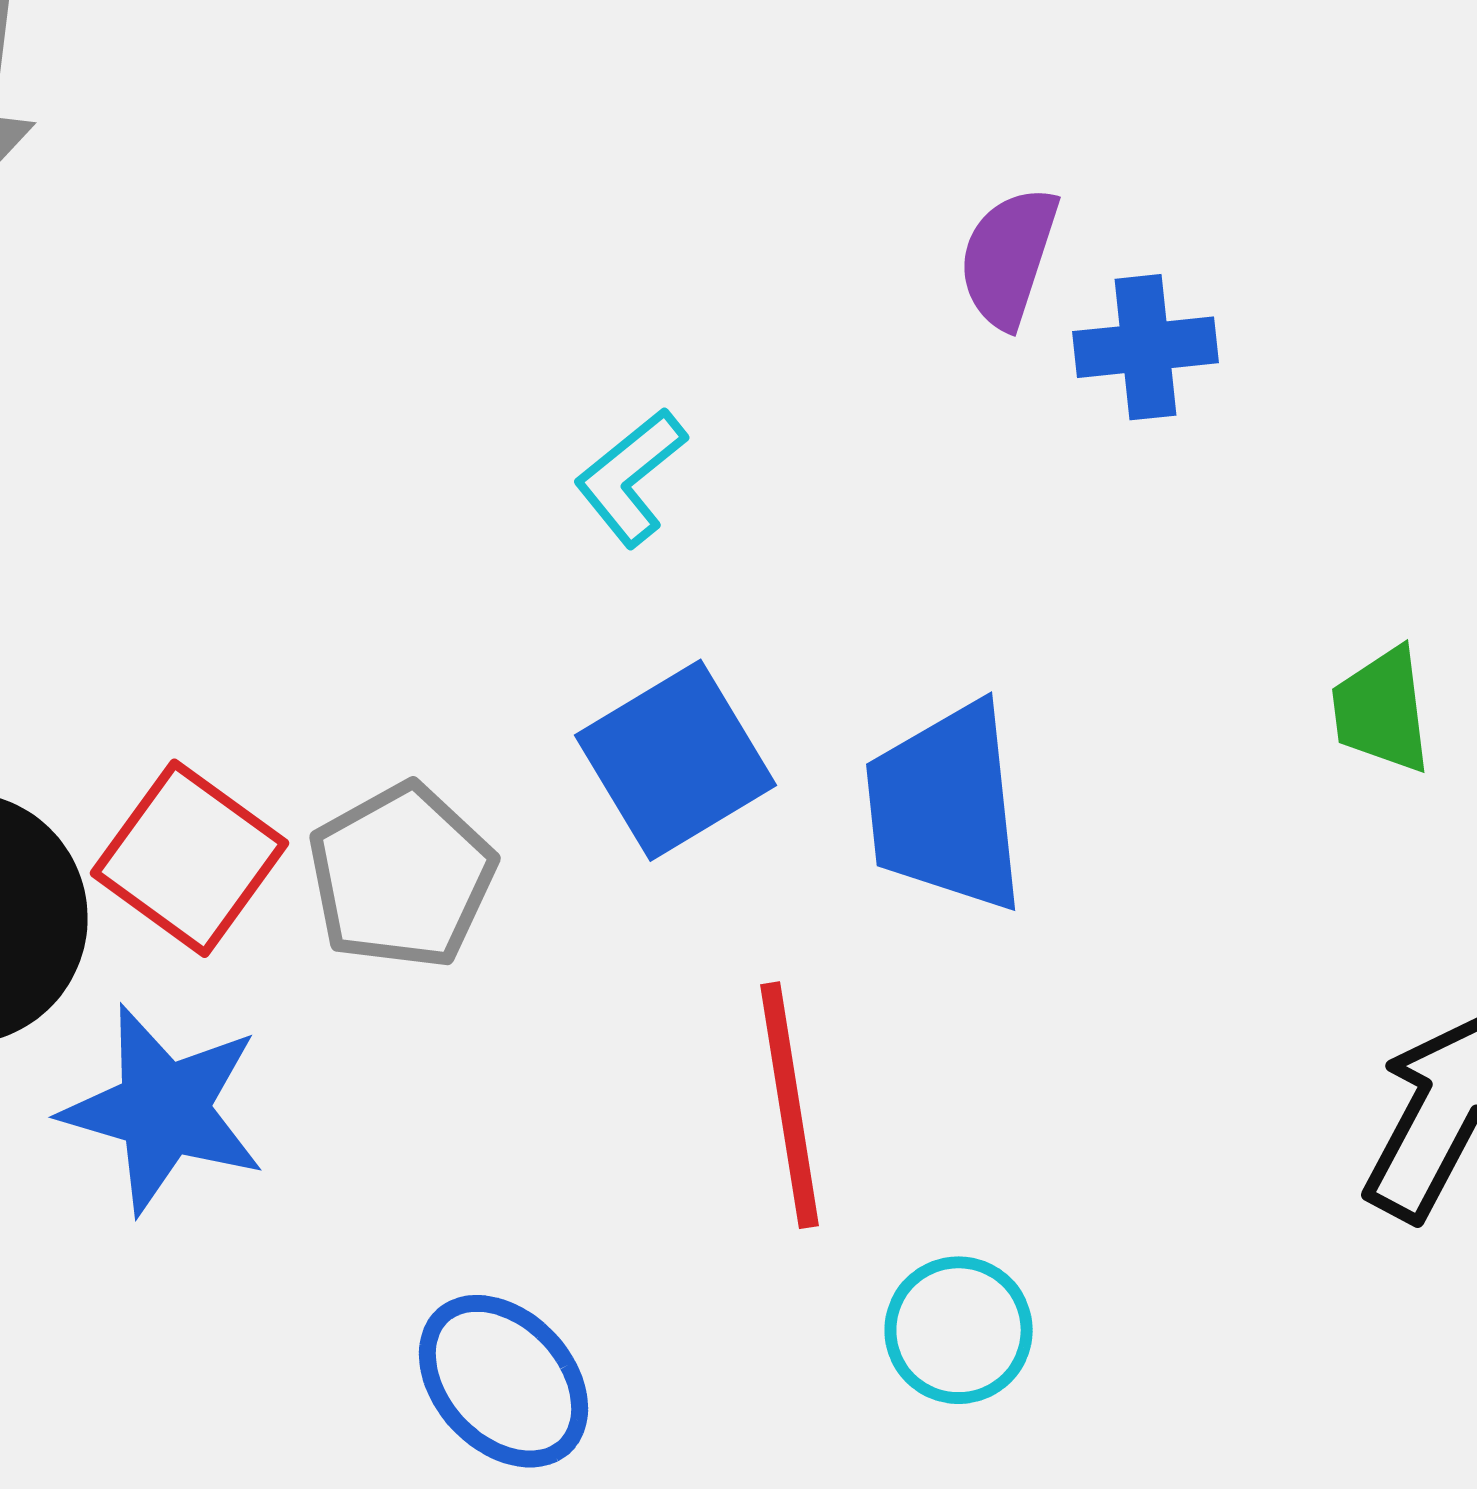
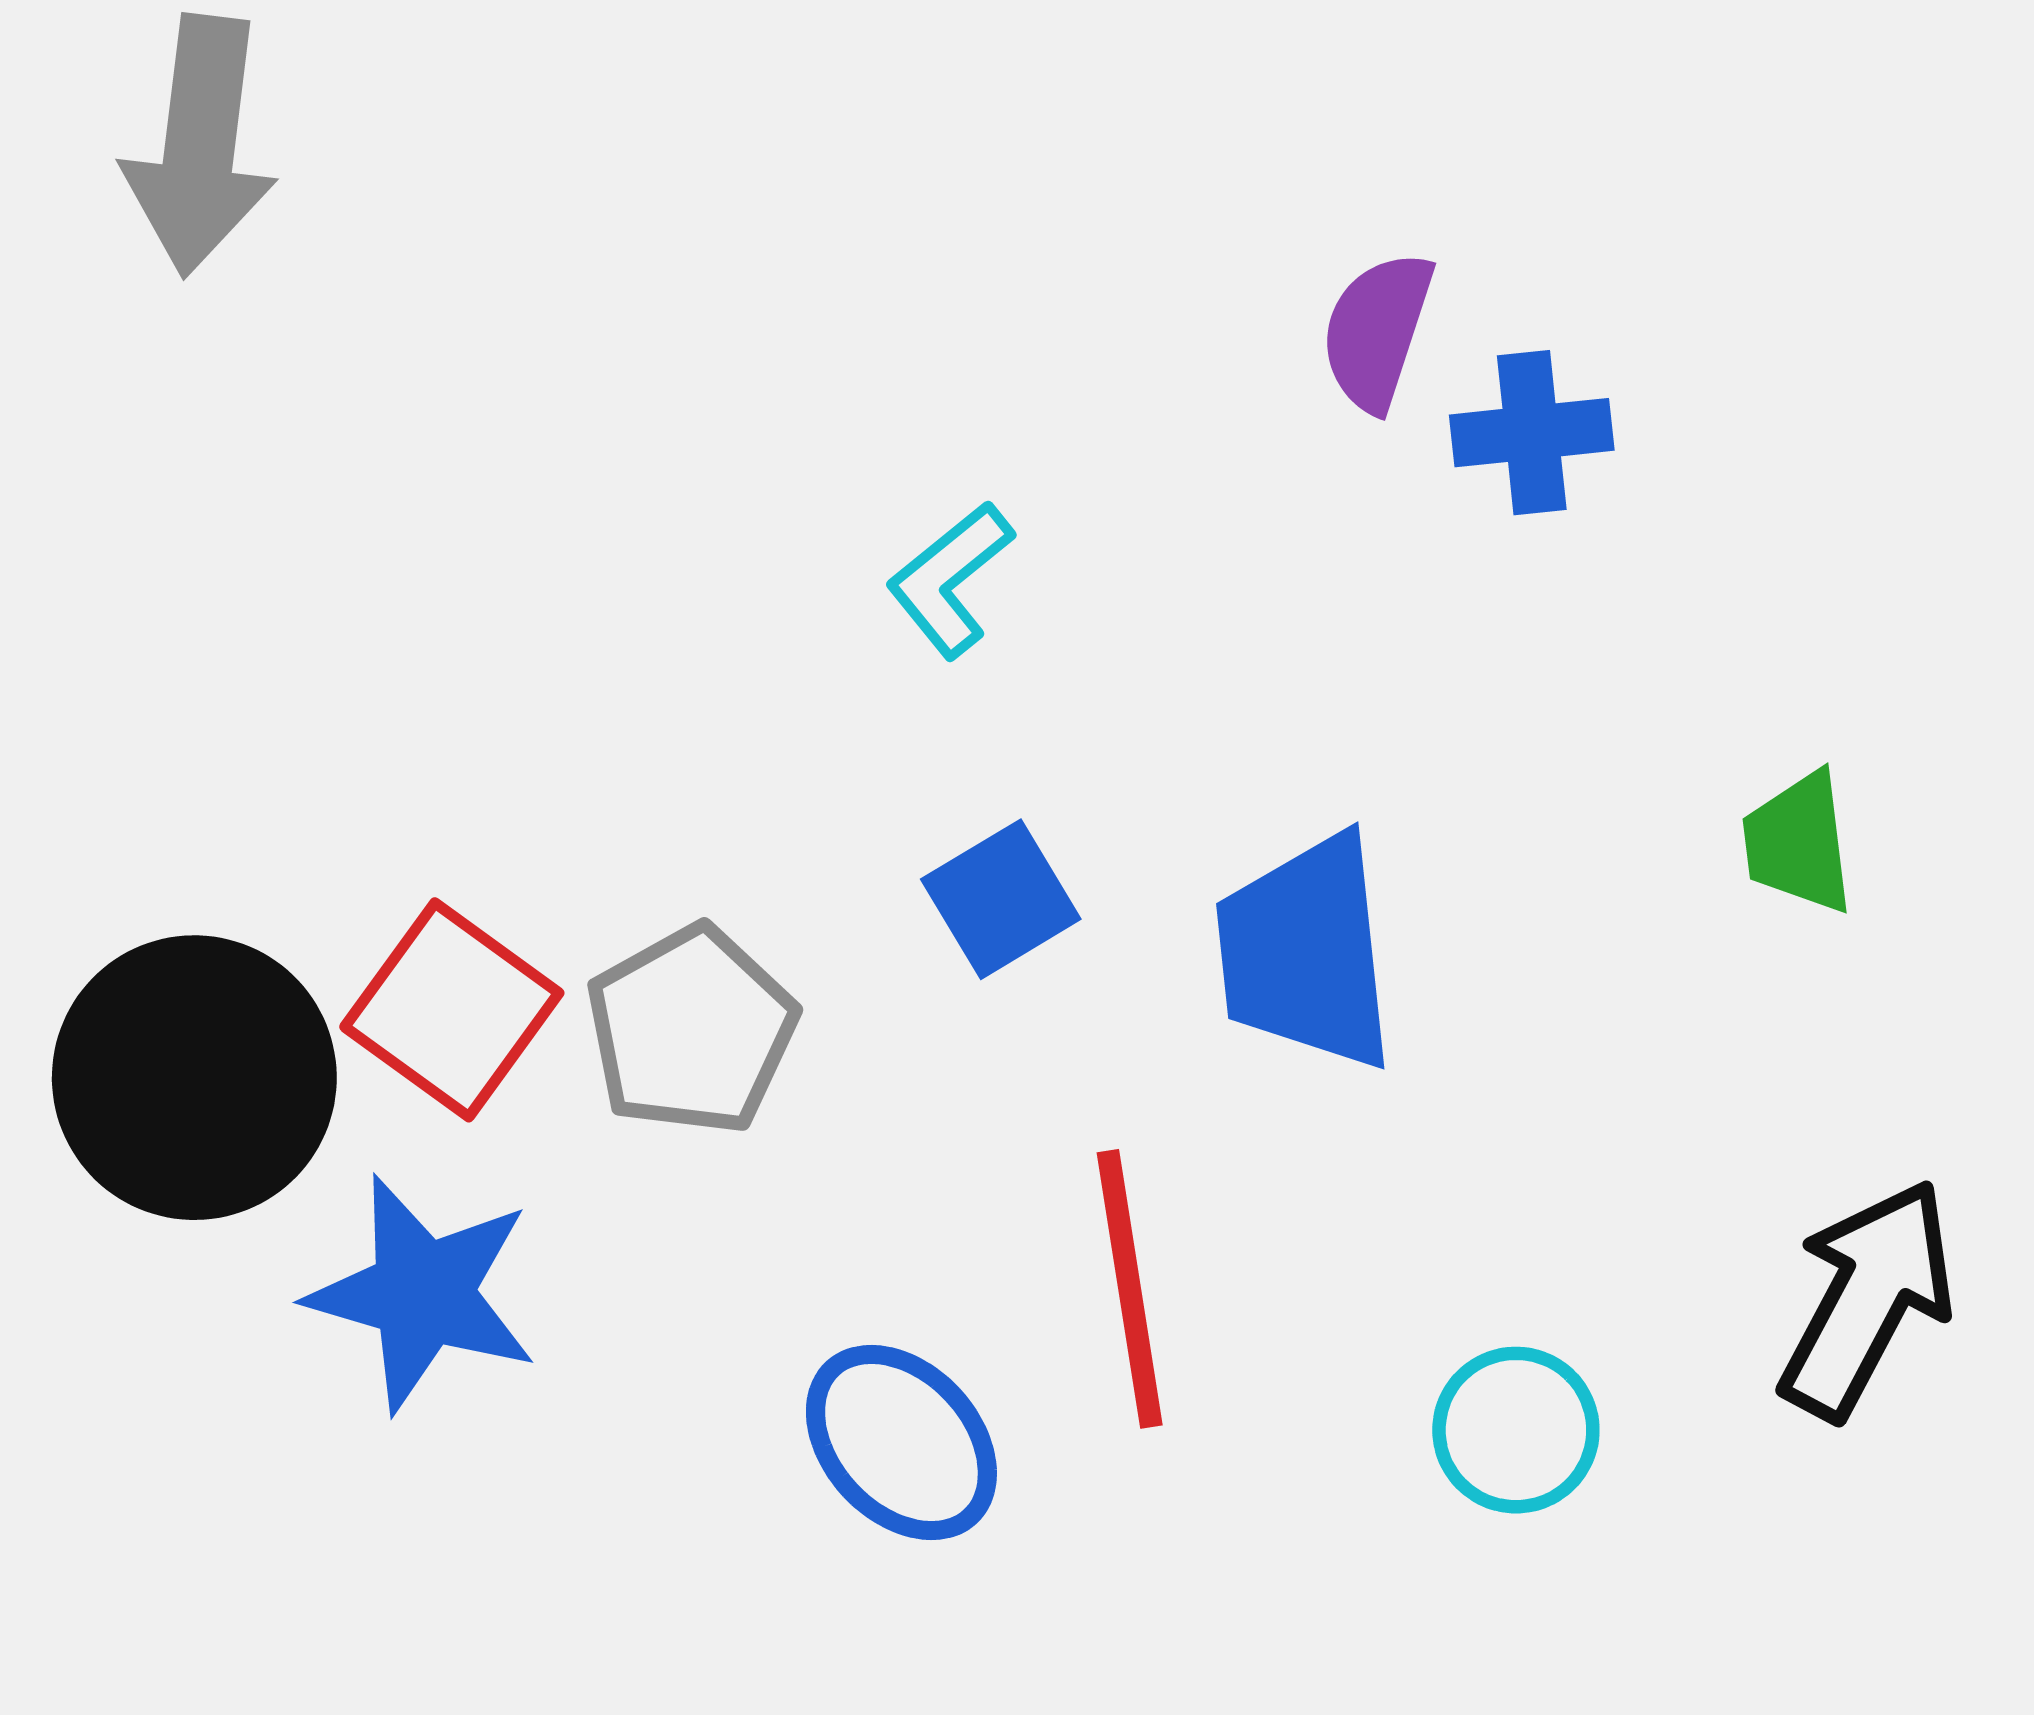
blue square: (676, 760) -> (1001, 899), size x0.7
cyan circle: (958, 1330) -> (1516, 1430), moved
blue ellipse: (504, 1381) -> (901, 1442), moved

